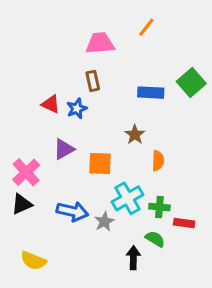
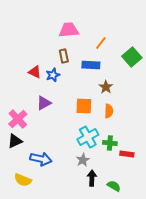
orange line: (146, 27) -> (101, 43), moved
blue rectangle: (151, 93) -> (91, 65), moved
brown star: (135, 135) -> (106, 87), moved
orange square: (100, 164) -> (84, 106), moved
blue arrow: (72, 211) -> (41, 159), moved
gray star: (104, 222) -> (83, 160), moved
green semicircle: (155, 239) -> (114, 186), moved

